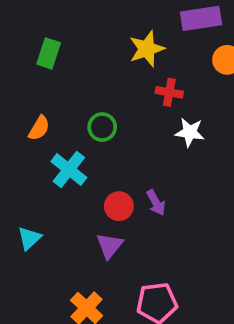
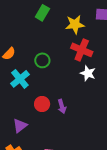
green rectangle: (49, 53) -> (42, 13), moved
red cross: (169, 92) -> (82, 50), size x1.5
purple triangle: (110, 246) -> (20, 126), moved

